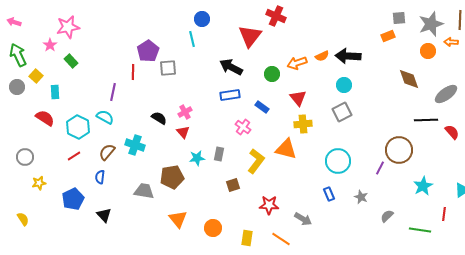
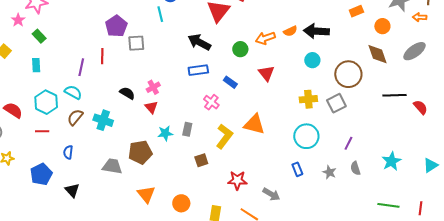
orange circle: (428, 51) -> (382, 26), moved
red line: (133, 72) -> (102, 56), moved
cyan rectangle: (55, 92) -> (36, 65), moved
gray ellipse: (446, 94) -> (414, 51), moved
gray square: (342, 112) -> (336, 103), moved
red semicircle: (45, 118) -> (13, 110), moved
yellow cross: (303, 124) -> (308, 99), moved
brown circle: (399, 150) -> (348, 74), moved
brown semicircle: (107, 152) -> (75, 117), moved
red line: (74, 156) -> (42, 131), turned 32
red line: (444, 214) -> (420, 208), moved
gray semicircle: (387, 216) -> (355, 168), moved, turned -64

